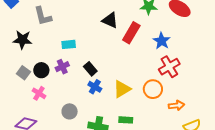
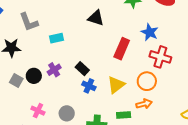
red rectangle: (131, 33) -> (122, 49), moved
cyan rectangle: (69, 44) -> (56, 38), moved
red cross: (169, 67) -> (160, 57), turned -35
pink cross: (39, 93) -> (38, 111), moved
orange arrow: (176, 105) -> (144, 104), moved

